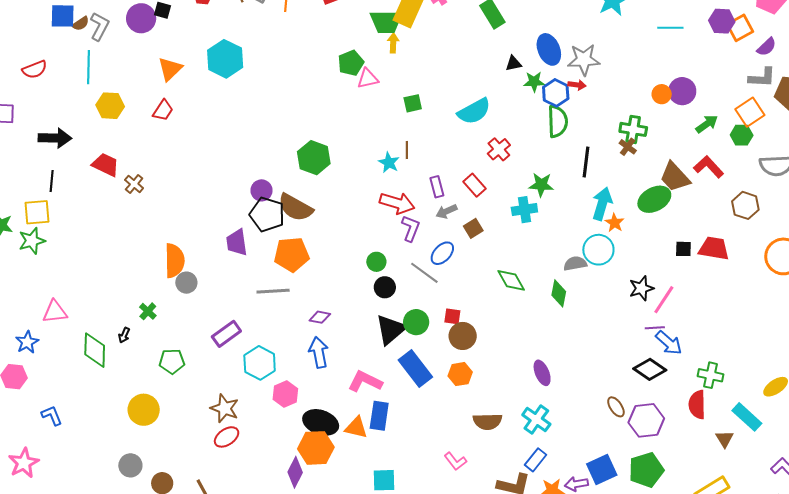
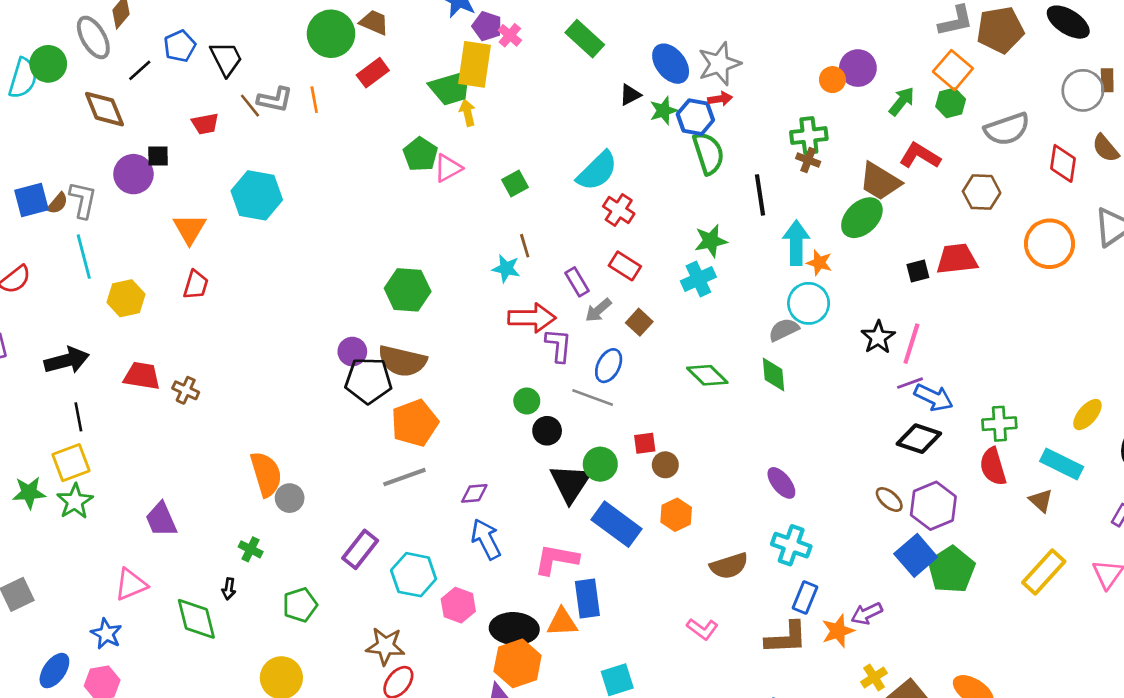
red cross: (499, 149) -> (619, 210), moved
purple trapezoid: (237, 242) -> (161, 519), moved
brown circle: (463, 336) -> (665, 465), size x0.7
blue square: (602, 469) -> (916, 555), moved

